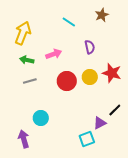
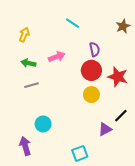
brown star: (102, 15) -> (123, 26), moved
yellow arrow: (23, 33) -> (24, 35), size x0.6
yellow circle: (90, 77) -> (91, 95), moved
red circle: (67, 81) -> (91, 70), moved
cyan square: (87, 139) -> (80, 153), moved

